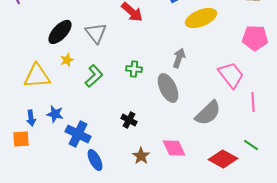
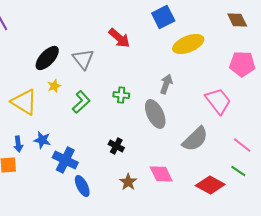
yellow triangle: (37, 76) -> (24, 102), turned 36
pink line: (253, 102) -> (242, 145), moved, turned -48

